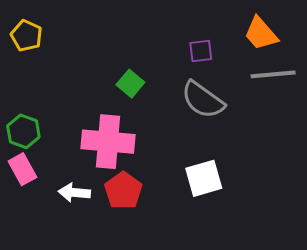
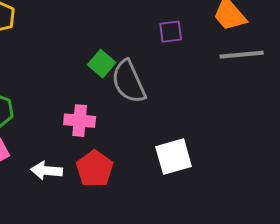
gray semicircle: (203, 100) -> (129, 82), moved, turned 30
pink cross: (108, 142) -> (80, 121), size x0.6

